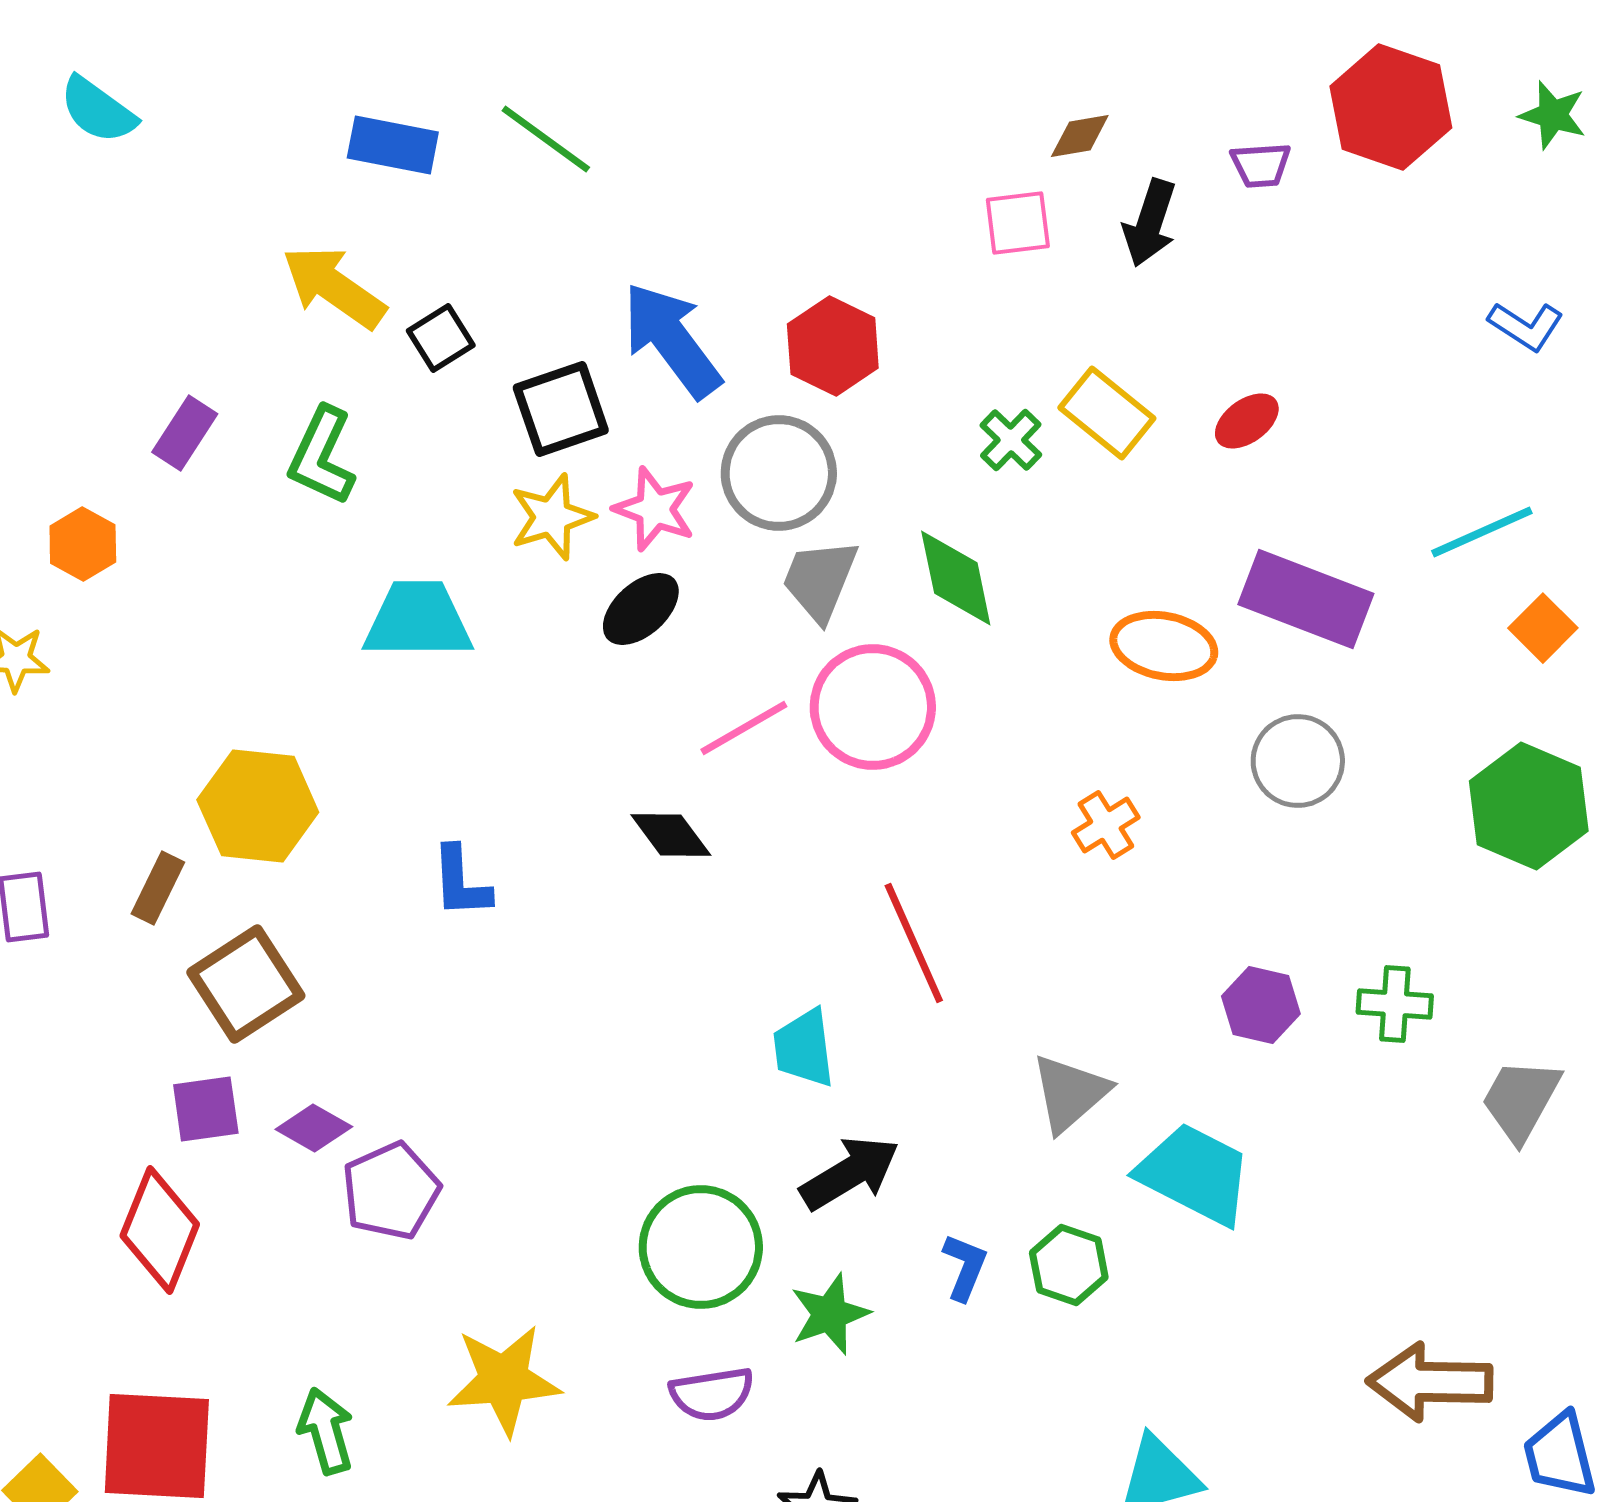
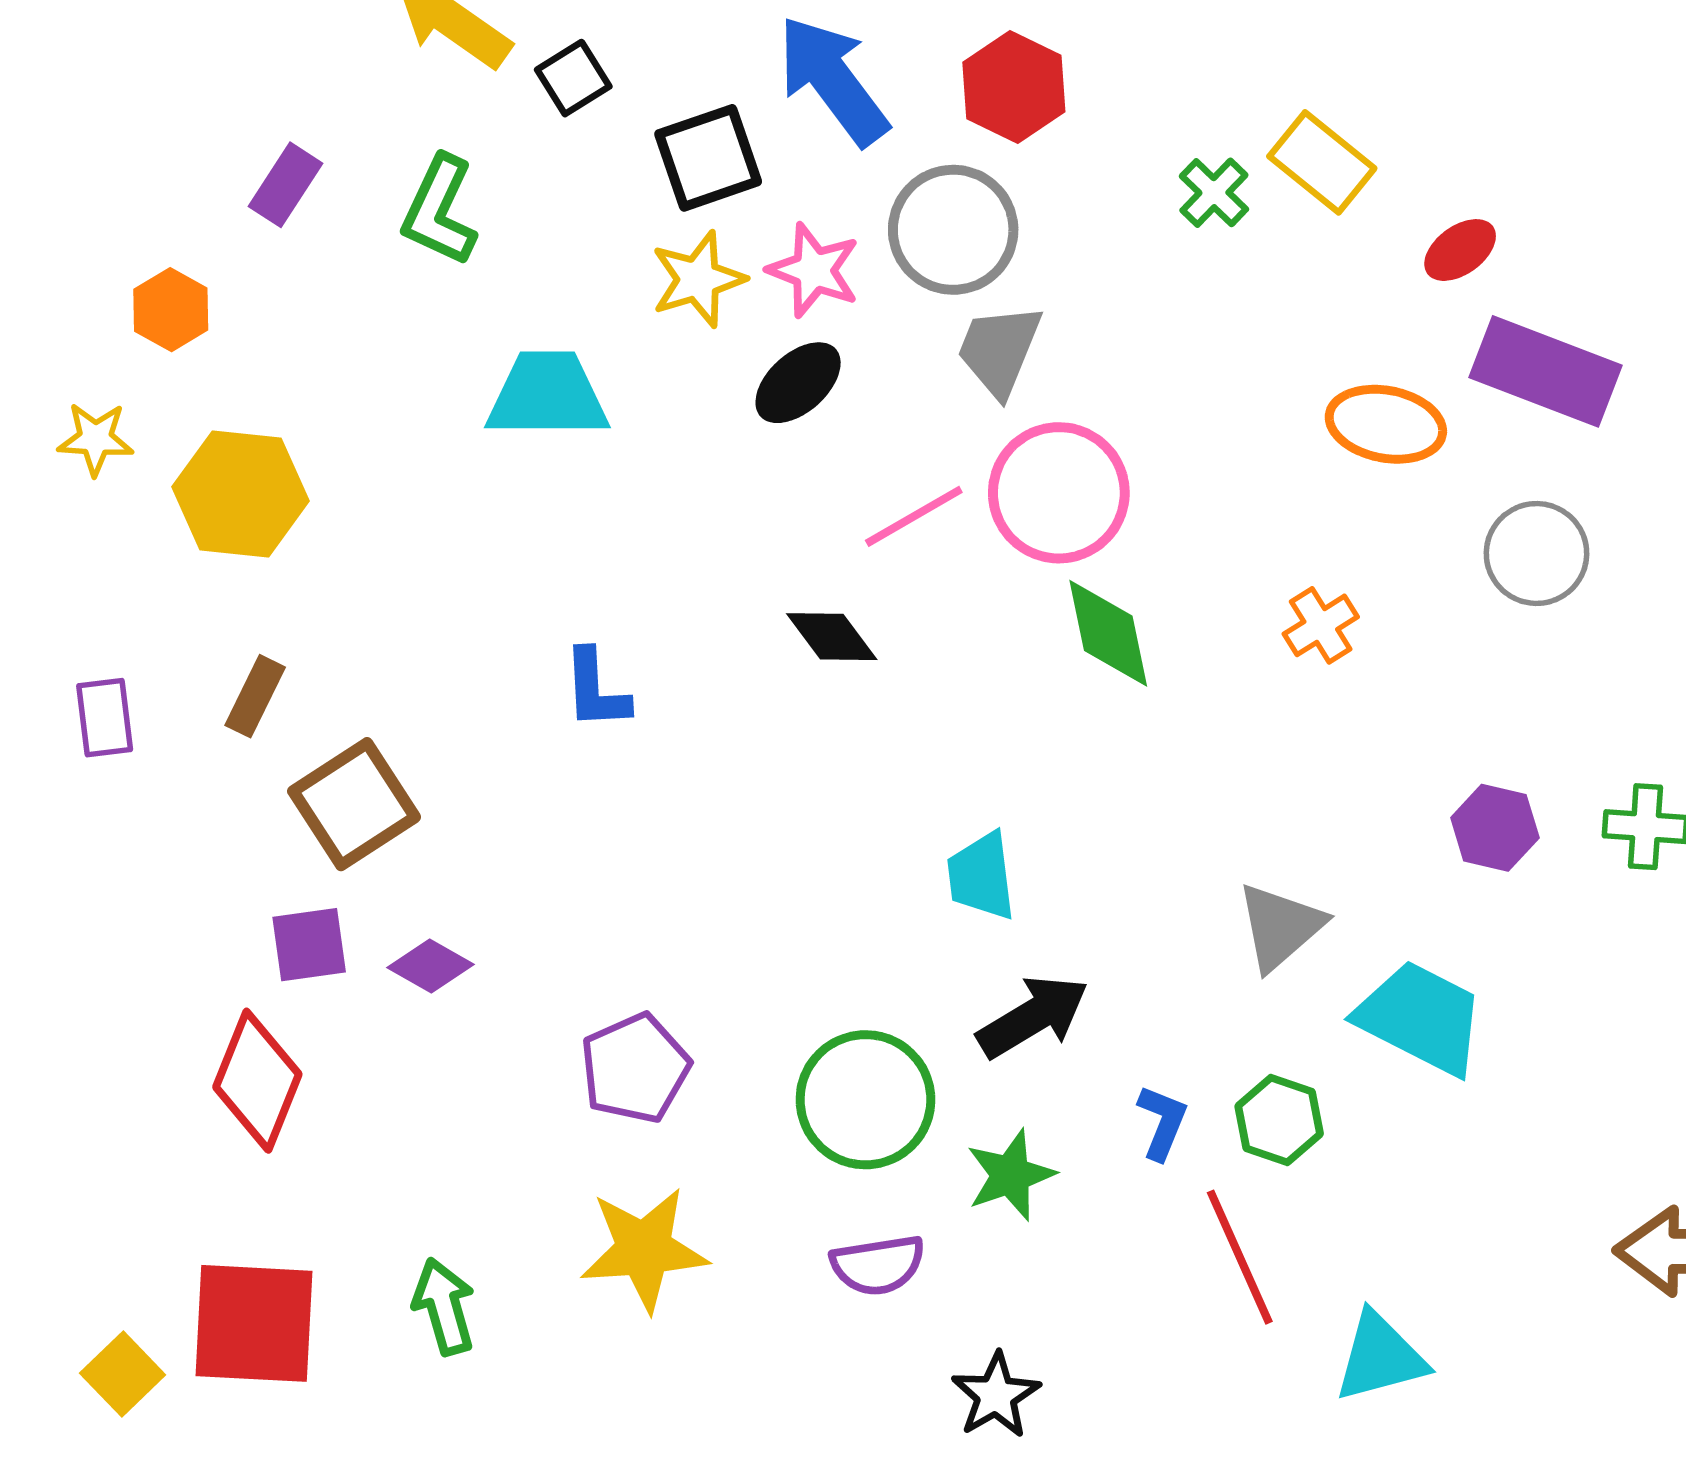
red ellipse: (1247, 421) -> (1460, 250), moved
green diamond: (956, 578) -> (1108, 633), moved
yellow hexagon: (258, 806) -> (241, 494), moved
red line: (914, 943) -> (1240, 1257), moved
purple pentagon: (391, 1191) -> (635, 1068), moved

